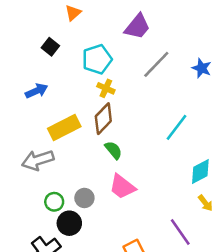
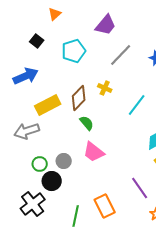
yellow cross: (106, 88) -> (105, 88), moved
blue arrow: (37, 91) -> (26, 76), size x1.4

